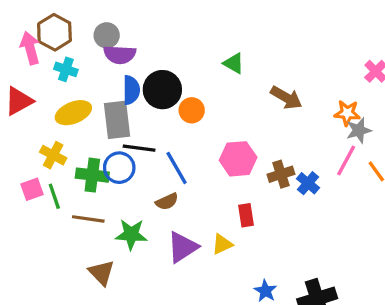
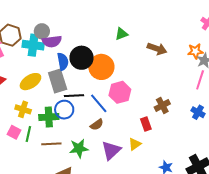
green triangle: (234, 63) -> (121, 34), turned -40
cyan cross: (66, 69) -> (33, 45), moved, size x1.5
orange circle: (192, 110) -> (101, 67), size x1.6
pink hexagon: (238, 159) -> (120, 92), moved
brown cross: (281, 174) -> (162, 105), moved
blue cross: (308, 183) -> (198, 112), moved
pink square: (32, 189) -> (14, 132), turned -32
green line: (54, 196) -> (28, 134), turned 42

